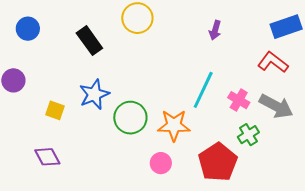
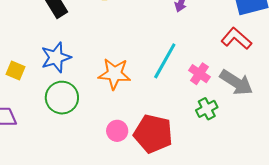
green circle: (130, 118) -> (62, 98), moved
orange star: (174, 125) -> (114, 74), moved
red pentagon: (218, 162) -> (153, 134), moved, turned -30

